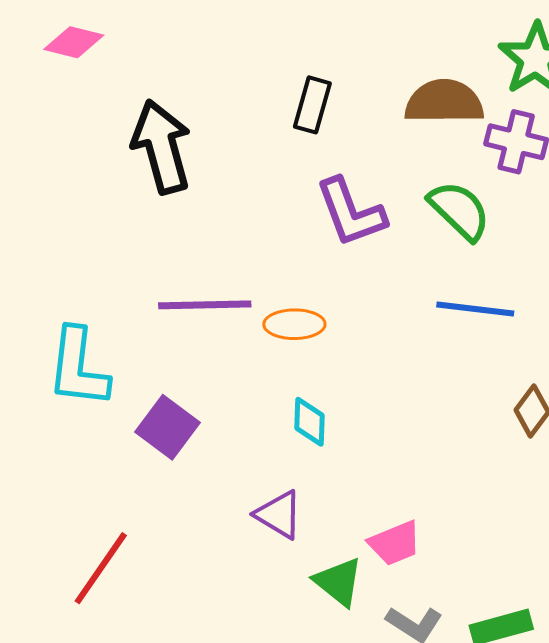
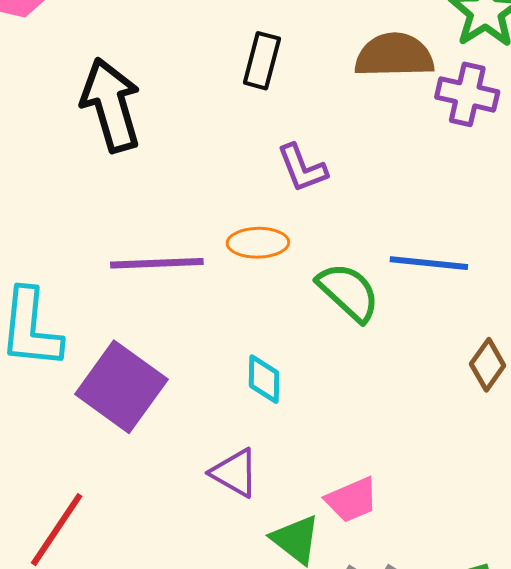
green semicircle: (459, 210) -> (348, 292), moved
purple L-shape: (351, 212) -> (302, 168), size x0.7
orange ellipse: (294, 324) -> (258, 243), moved
purple square: (168, 427) -> (121, 387), size x1.4

